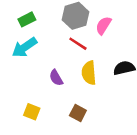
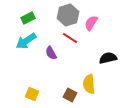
yellow semicircle: (89, 73) -> (89, 84), moved
purple semicircle: (56, 78) -> (51, 53), moved

